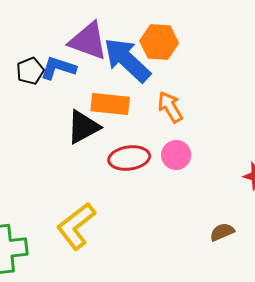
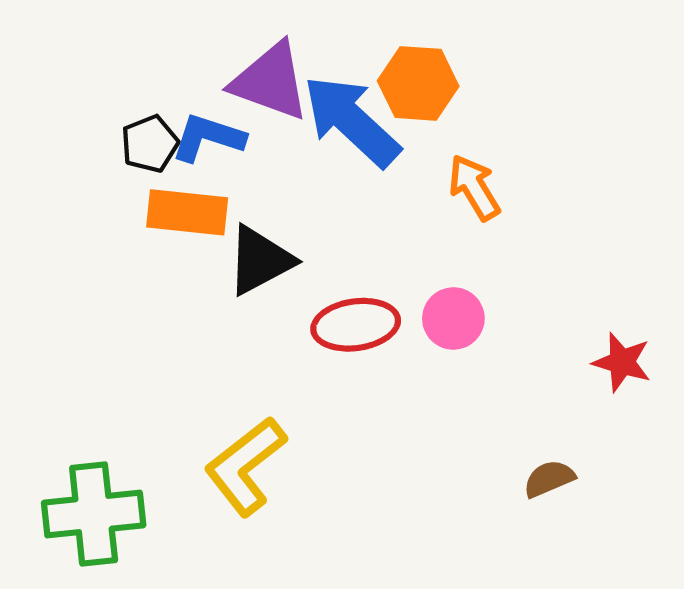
orange rectangle: (110, 104) -> (187, 212), moved
orange arrow: (170, 107) -> (474, 187), moved

